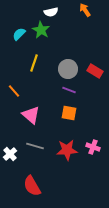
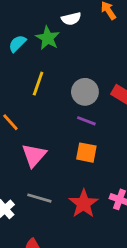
white semicircle: (51, 12) -> (71, 19), moved
pink triangle: (31, 115) -> (34, 155), turned 30
red star: (67, 150) -> (84, 204), turned -30

